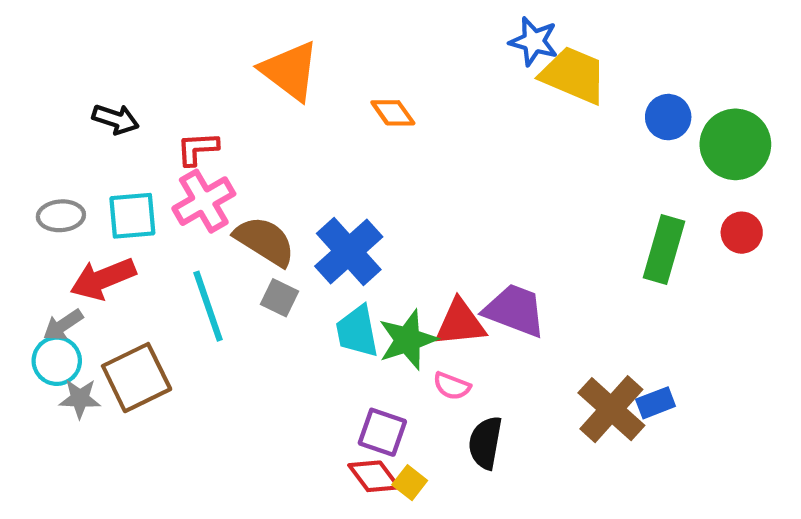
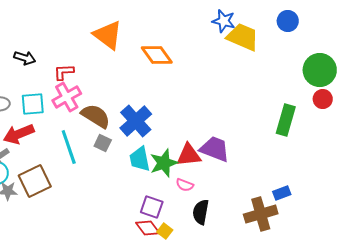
orange diamond: (393, 113) -> (157, 55), size x1.5
blue circle: (668, 117) -> (288, 21), moved
red circle: (742, 233) -> (323, 99), moved
brown cross: (611, 409) -> (261, 214), moved, turned 32

